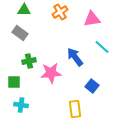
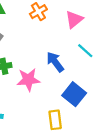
pink triangle: (92, 19) -> (74, 19), turned -30
blue square: (92, 86) -> (74, 94), size x1.5

